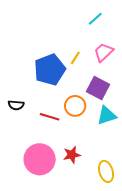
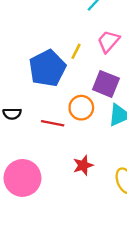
pink circle: (40, 159) -> (22, 178), moved

